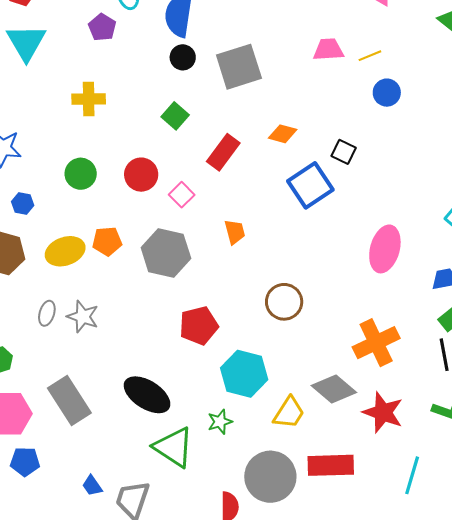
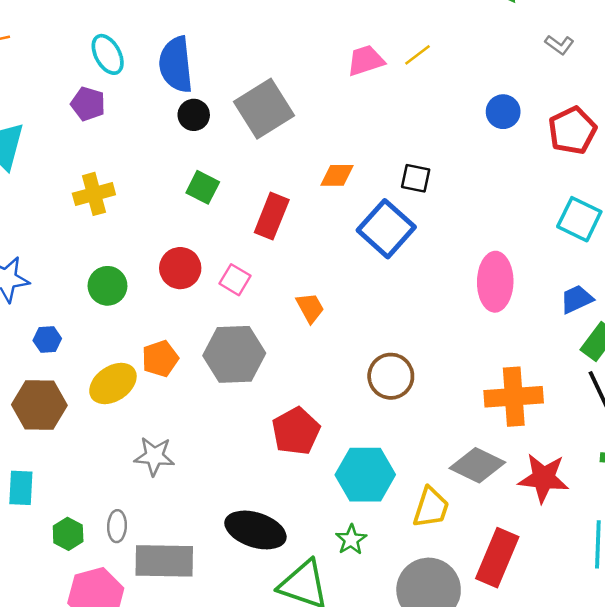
blue circle: (387, 93) -> (503, 112), moved
gray ellipse: (47, 313) -> (117, 526), moved
orange cross: (376, 343) -> (514, 397), turned 36
gray rectangle: (69, 400) -> (164, 561), turned -42
red rectangle: (331, 465) -> (497, 558), turned -51

